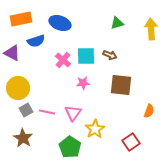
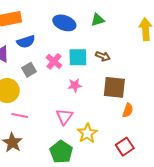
blue ellipse: (60, 23) -> (64, 23), moved
green triangle: (117, 23) -> (98, 20), moved
gray square: (26, 110) -> (29, 70), moved
orange semicircle: (149, 111) -> (128, 110), moved
pink line: (47, 112) -> (20, 115), moved

